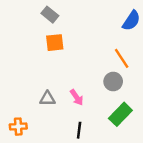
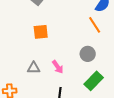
orange square: (55, 43) -> (41, 32), moved
orange line: (122, 58) -> (95, 25), moved

